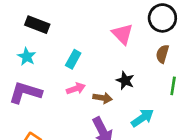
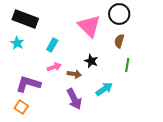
black rectangle: (37, 25) -> (25, 19), size x1.4
pink triangle: (122, 34) -> (89, 26), size x1.4
purple L-shape: (25, 93) -> (28, 84), moved

